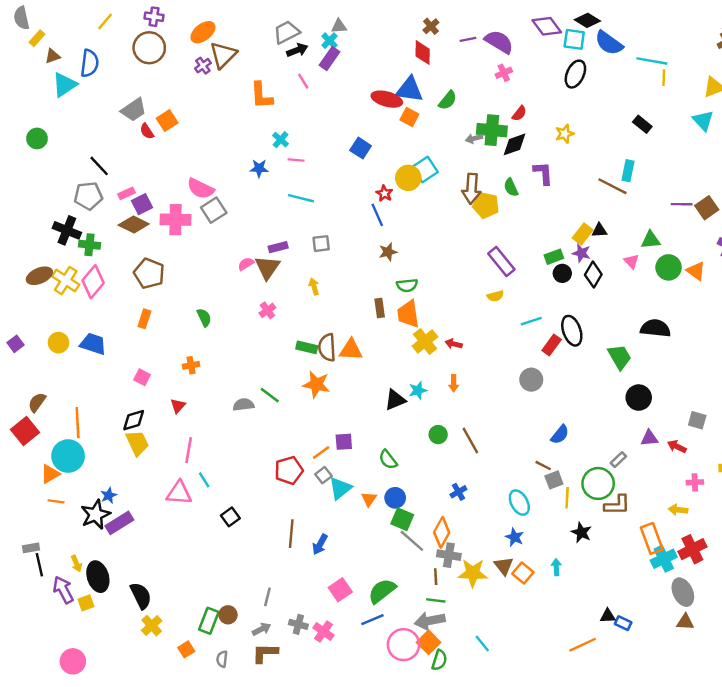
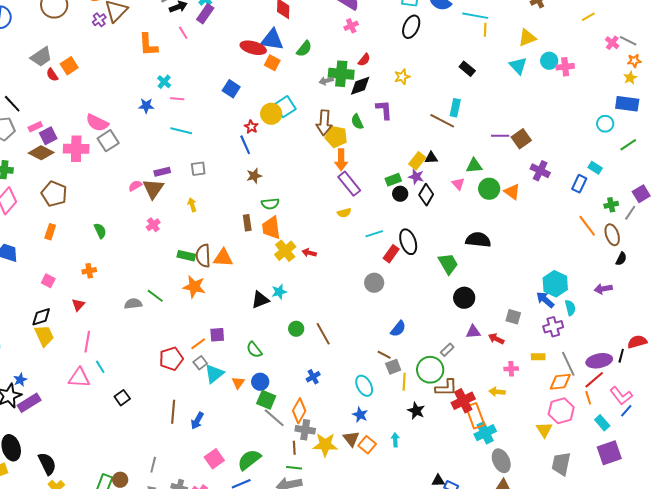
orange arrow: (454, 383) -> (341, 160), moved, size x1.5
red cross: (692, 549) -> (463, 401), moved

